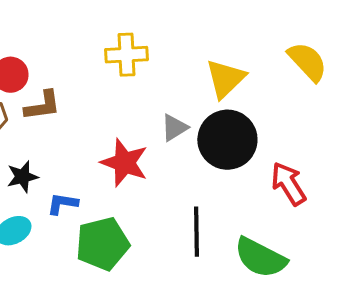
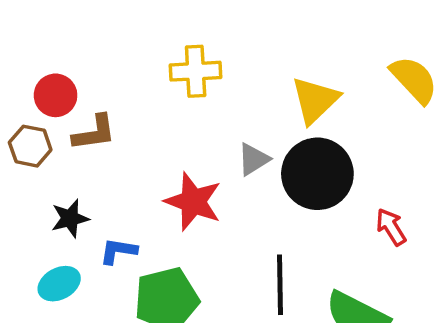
red arrow: (288, 184) -> (391, 227), size x0.7

